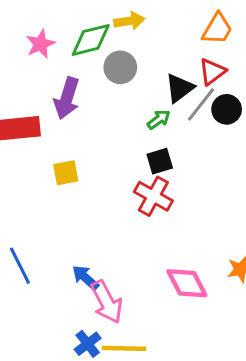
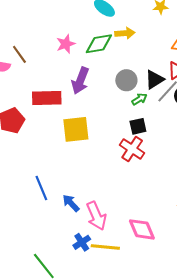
gray circle: (120, 67) -> (126, 80), moved
yellow square: (66, 173) -> (76, 129), size x1.6
blue arrow: (85, 278) -> (71, 203), moved
pink diamond: (187, 283) -> (142, 229), moved

